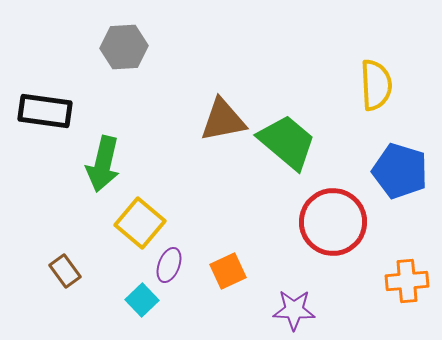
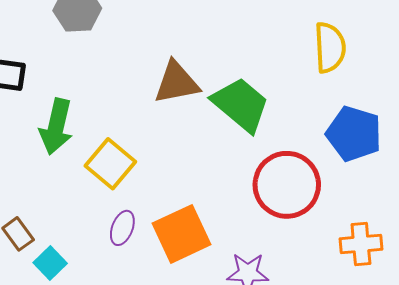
yellow square: (140, 223) -> (110, 164), moved
orange square: (228, 271) -> (182, 234), size x1.6
cyan square: (142, 300) -> (50, 263), moved

